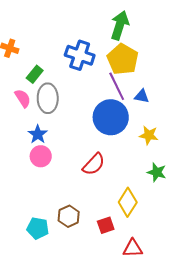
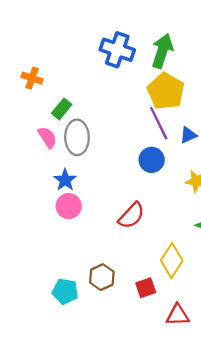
blue cross: (80, 55) -> (117, 50), moved
blue triangle: (142, 96) -> (188, 135), turned -35
blue circle: (111, 117) -> (152, 160), size x0.6

